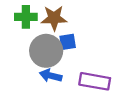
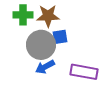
blue arrow: (51, 76) -> (45, 67), turned -42

